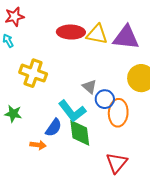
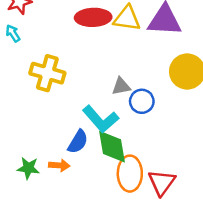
gray triangle: (89, 87) -> (121, 86), turned -49
orange ellipse: (118, 113) -> (130, 174), moved
green star: (13, 114) -> (28, 168), moved

